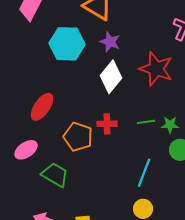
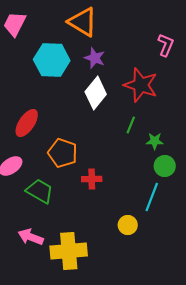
green line: (146, 122) -> (131, 125), moved, turned -60
red cross: (107, 124) -> (92, 179), moved
cyan line: (144, 173) -> (152, 197), moved

